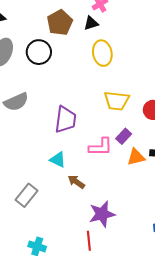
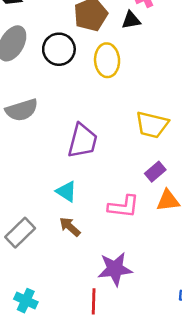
yellow ellipse: (102, 53) -> (107, 60), moved
pink L-shape: (101, 147) -> (124, 207), moved
brown arrow: (76, 182) -> (70, 227), moved

